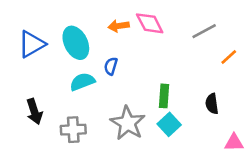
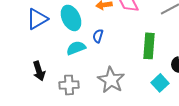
green rectangle: (164, 96) -> (149, 46), moved, size x1.4
cyan square: (169, 124) -> (160, 83), moved

